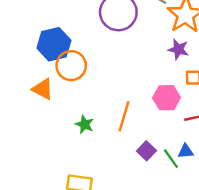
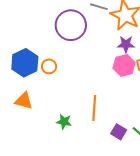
orange circle: (71, 66) -> (49, 66), moved, size x0.6
pink hexagon: (167, 98) -> (124, 65), moved

